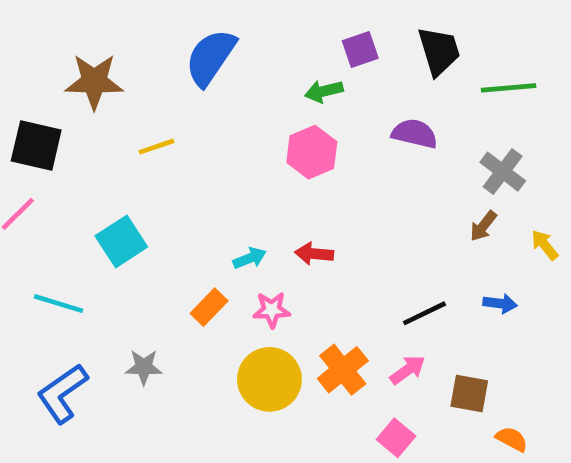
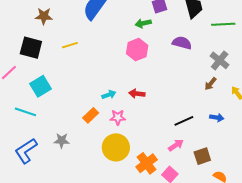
brown star: (94, 81) -> (44, 16), size x0.7
black square: (36, 146) -> (31, 48), moved
cyan square: (121, 241) -> (40, 86), moved
orange cross: (343, 370) -> (147, 163), moved
brown square: (469, 393) -> (202, 156), turned -30

